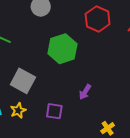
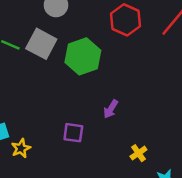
gray square: (23, 81) -> (41, 44), moved
yellow star: (18, 111) -> (21, 148), moved

